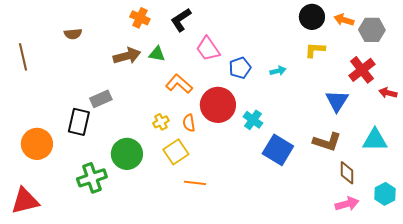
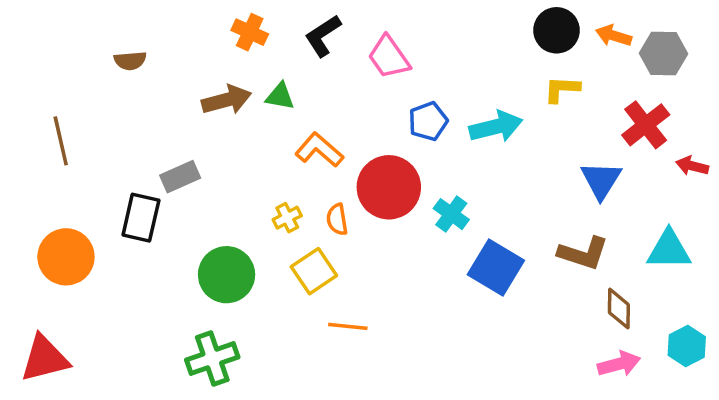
pink trapezoid: (208, 49) -> (389, 57), moved
brown line: (23, 57) -> (61, 141), moved
cyan arrow: (278, 71) -> (496, 127), size x1.8
green cross: (92, 178) -> (212, 359), moved

